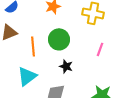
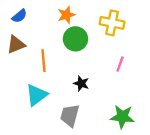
green circle: (59, 39) -> (75, 39), moved

